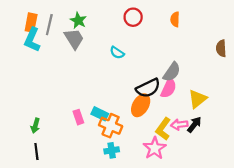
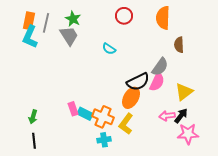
orange semicircle: (175, 19) -> (163, 18), size x1.6
brown semicircle: (221, 48) -> (179, 45), moved
cyan rectangle: (100, 114) -> (85, 114), moved
yellow L-shape: (163, 129) -> (126, 124), moved
pink star: (155, 148) -> (188, 134), moved, turned 30

